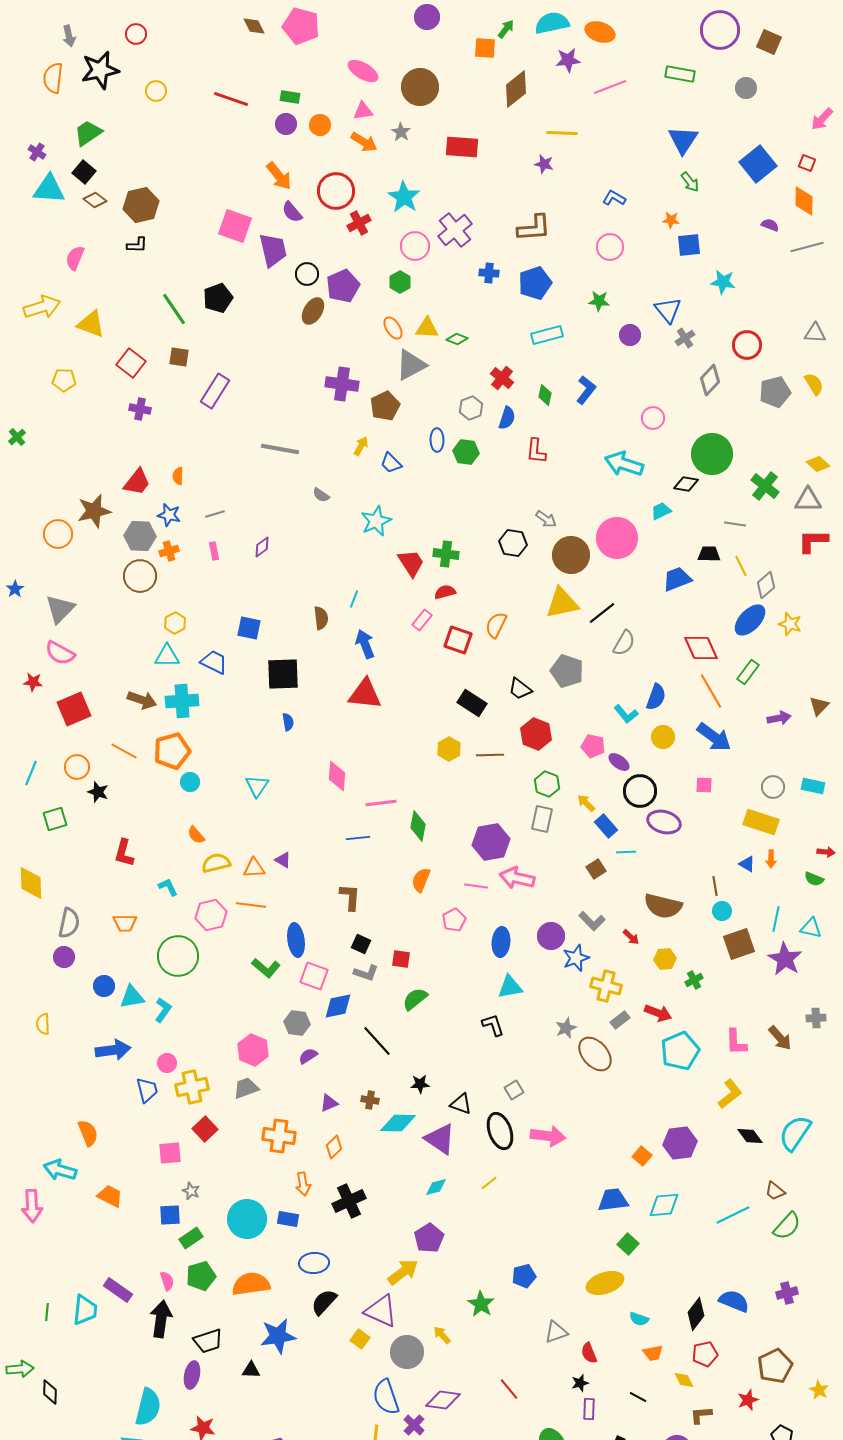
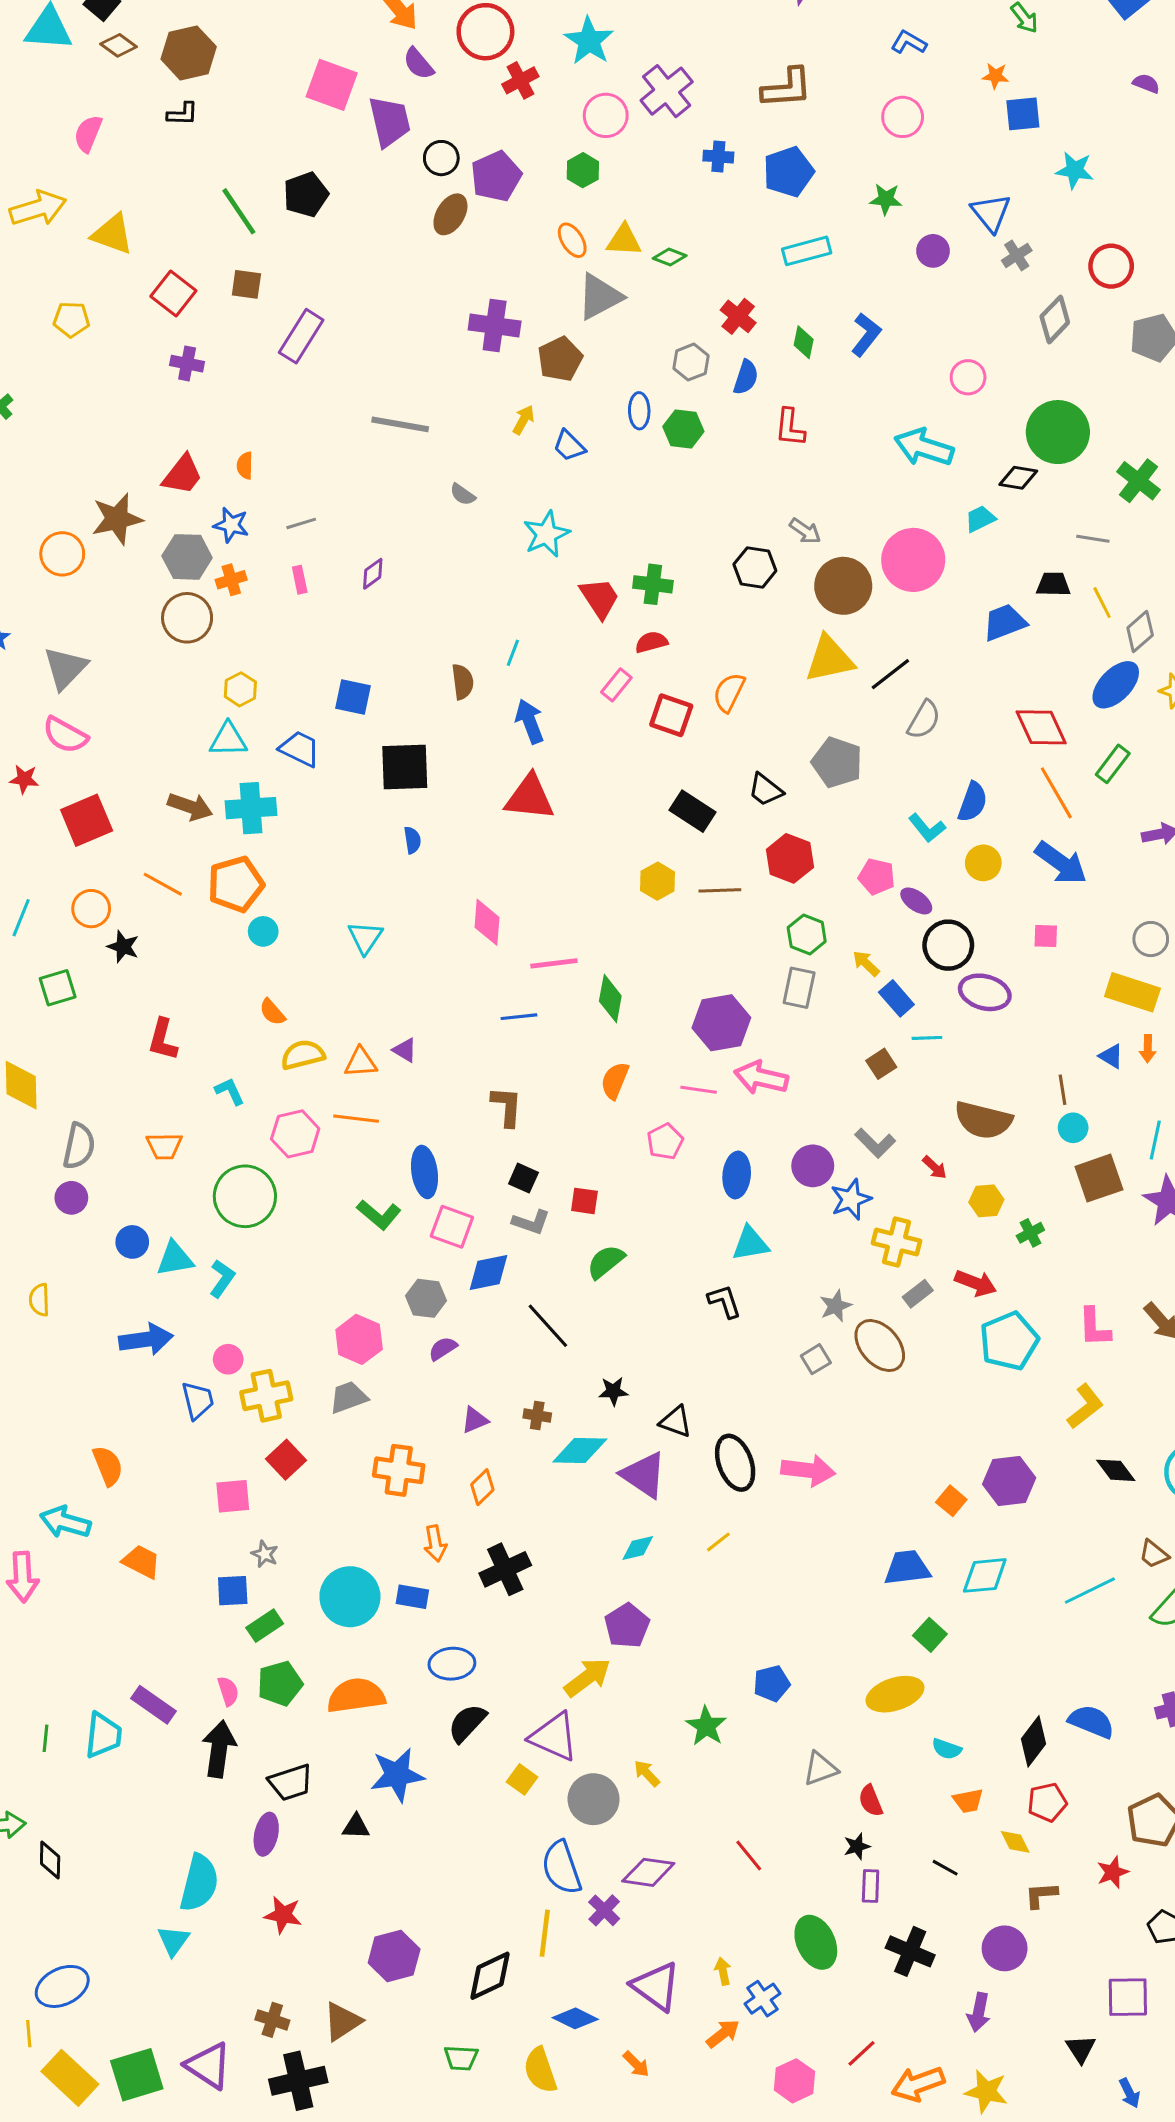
gray square: (514, 1090) -> (816, 1359), moved

